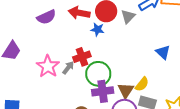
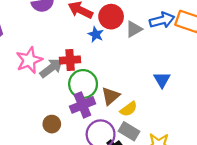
gray arrow: (68, 68) -> (51, 68), size x1.5
brown triangle: (126, 90) -> (111, 96), moved
purple cross: (103, 91) -> (82, 105), turned -30

